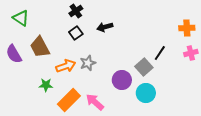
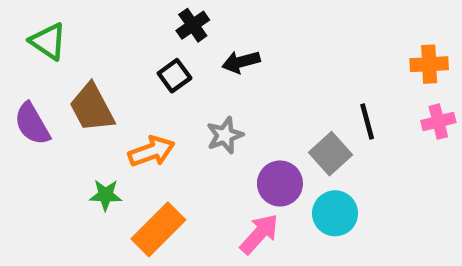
black cross: (76, 11) -> (193, 25), moved
black line: (160, 53) -> (367, 122), turned -49
gray star: (88, 63) -> (225, 135), moved
pink arrow: (95, 102) -> (259, 234), moved, turned 90

